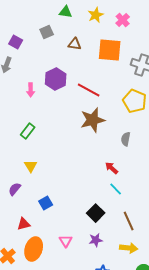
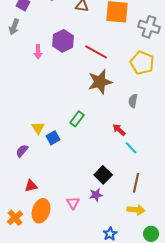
green rectangle: (28, 131) -> (77, 119), moved
cyan line: (116, 189) -> (131, 148), moved
blue square: (46, 203) -> (53, 138), moved
brown line: (129, 221) -> (136, 183), turned 36
purple star: (96, 240) -> (96, 195), moved

